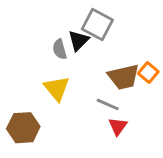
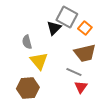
gray semicircle: (60, 49) -> (27, 42), moved
orange square: (148, 72) -> (85, 28), moved
brown hexagon: (23, 128) -> (28, 88), moved

